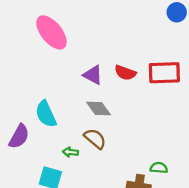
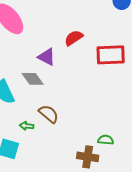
red semicircle: (125, 73) -> (74, 38), moved, turned 126
gray diamond: (98, 108) -> (33, 79), moved

